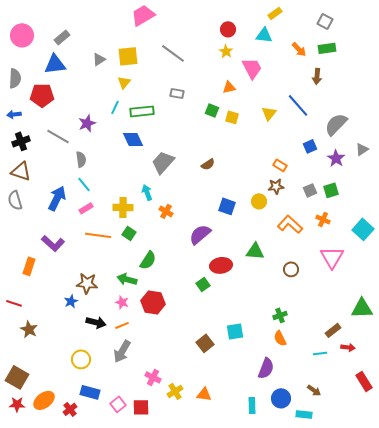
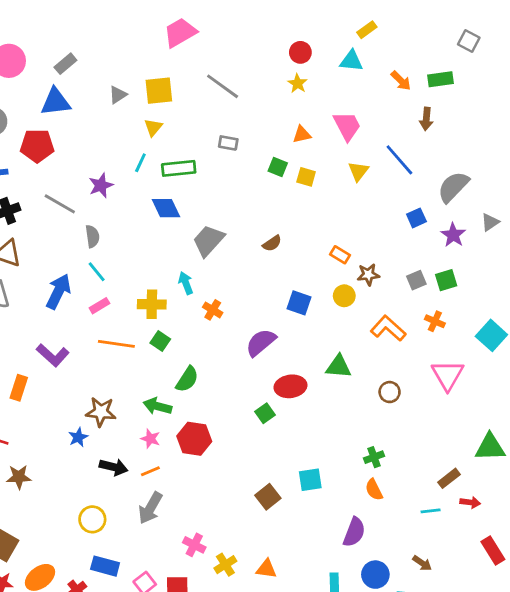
gray square: (325, 21) -> (469, 41), moved
pink trapezoid: (252, 68) -> (347, 126), moved
orange rectangle: (280, 165) -> (340, 255), moved
brown star: (29, 329) -> (19, 477), turned -30

